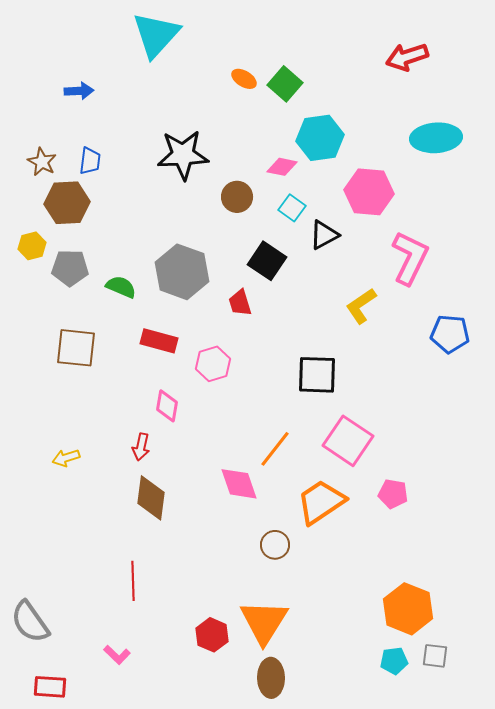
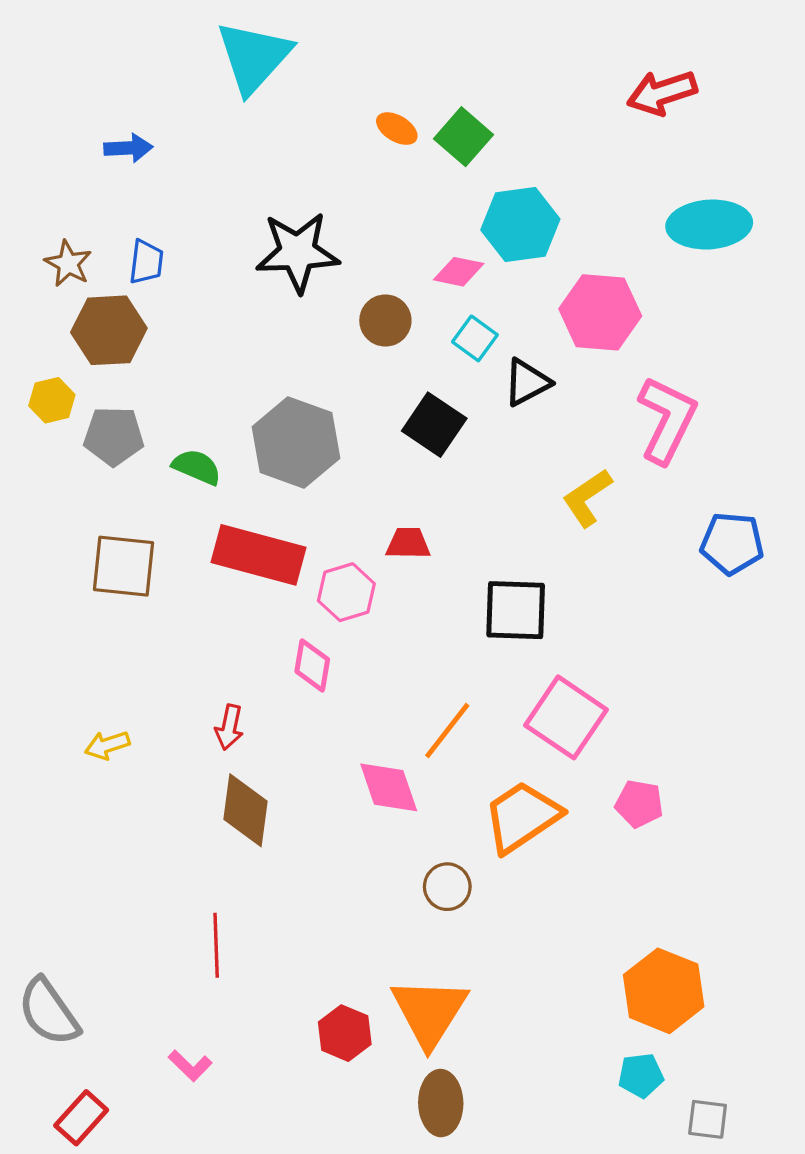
red trapezoid: (240, 303) -> (408, 543), moved, turned 108
red rectangle: (159, 341) -> (259, 555), size x1.5
pink diamond: (167, 406) -> (312, 665), moved
gray square: (435, 656) -> (708, 1119), moved
red rectangle: (50, 687) -> (81, 1118), turned -52

